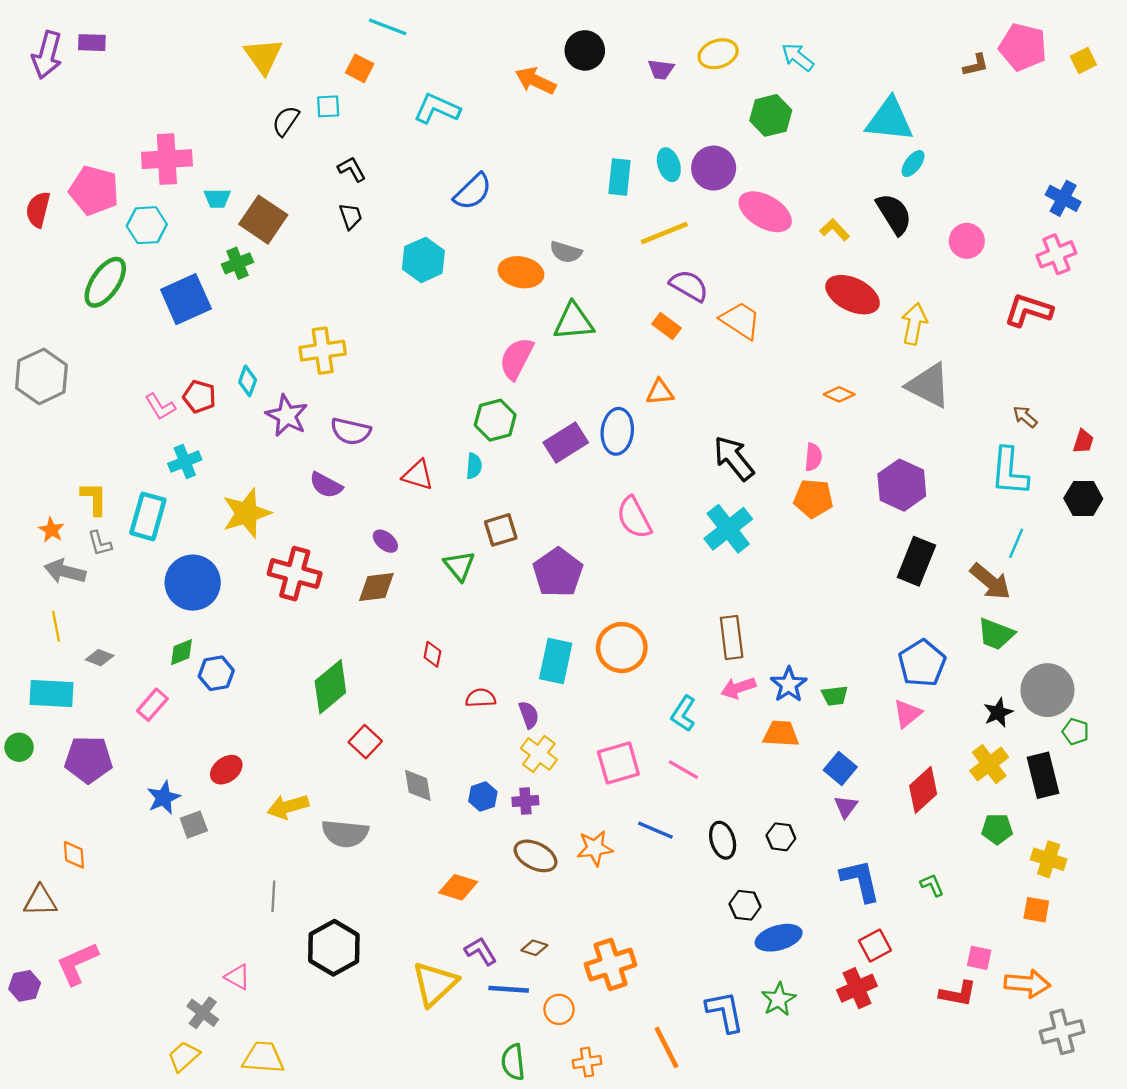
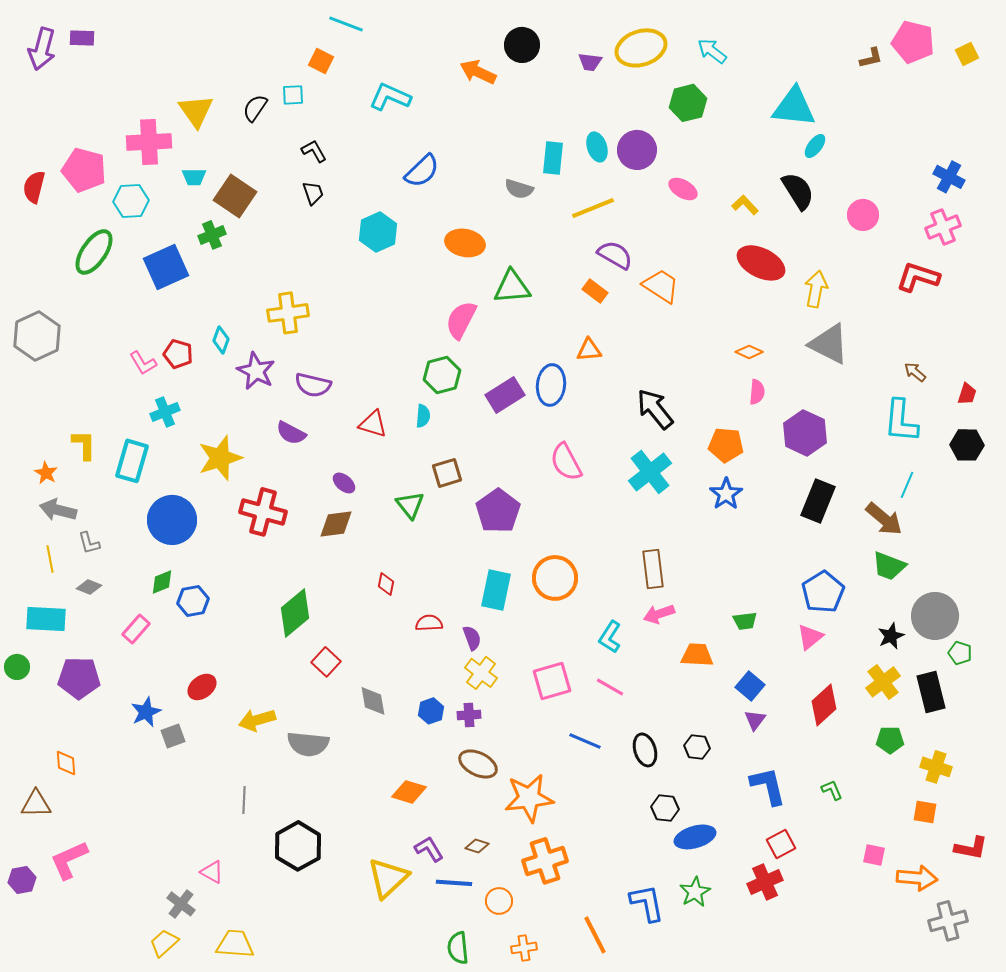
yellow ellipse: (718, 54) -> (641, 48), size x1.4
yellow triangle: (263, 56) -> (196, 111), moved
pink ellipse: (765, 212) -> (683, 189), size x0.6
gray semicircle: (566, 252) -> (519, 189), moved
pink semicircle: (813, 457) -> (757, 392), moved
gray L-shape: (100, 543) -> (89, 543), moved
blue star: (789, 685) -> (726, 494), moved
orange star: (595, 848) -> (529, 798), moved, size x1.5
red L-shape: (958, 994) -> (971, 848), moved

